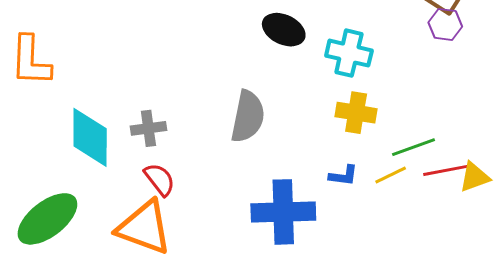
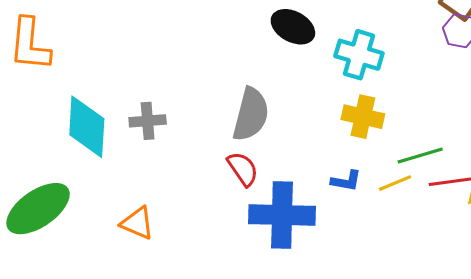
red semicircle: (160, 179) -> (243, 169), moved
orange triangle: (144, 228) -> (137, 223), size x0.6

